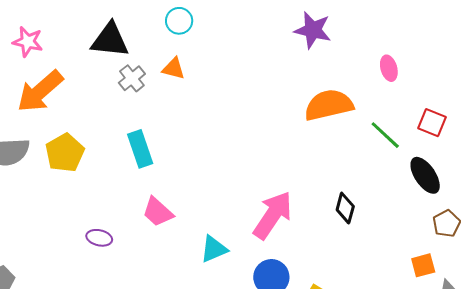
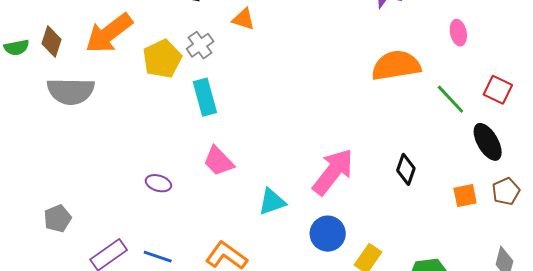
gray cross: (132, 78) -> (200, 45), moved
yellow pentagon: (65, 153) -> (162, 59), moved
orange square: (423, 265) -> (465, 196), moved

